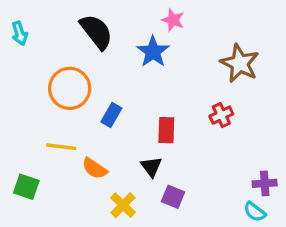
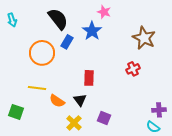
blue rectangle: (111, 115) -> (67, 42), moved
red rectangle: (166, 130) -> (89, 78), moved
black triangle: (151, 167) -> (80, 100), moved

